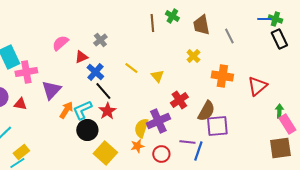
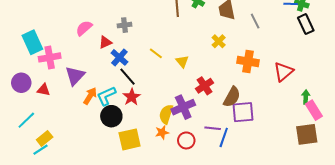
gray cross: (100, 40) -> (125, 25), turned 32
yellow square: (105, 153) -> (130, 139), turned 35

